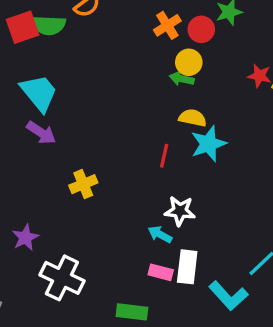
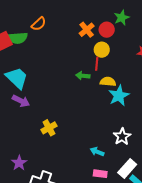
green arrow: (182, 79) -> (83, 76), moved
red line: (164, 156) -> (97, 64), moved
white star: (180, 211) -> (122, 137), moved, turned -30
white rectangle: (187, 267) -> (127, 169), moved, turned 42

